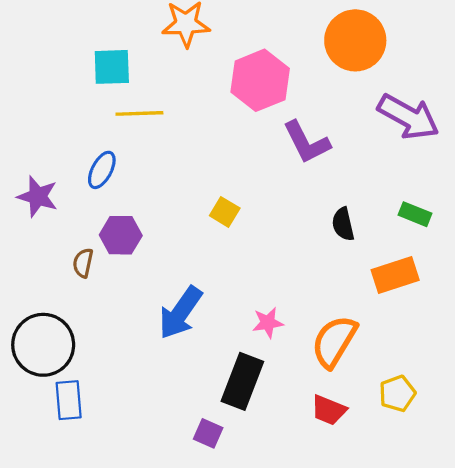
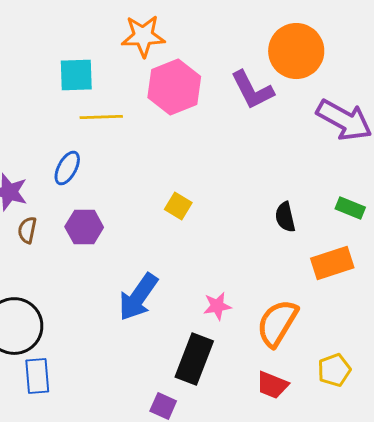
pink hexagon: (260, 80) -> (174, 87), moved
purple L-shape: (307, 142) -> (252, 90), moved
brown semicircle: (83, 263) -> (27, 230), moved

